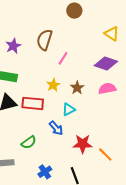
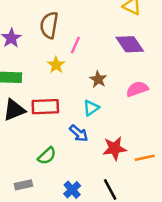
purple diamond: (106, 63) -> (130, 44), turned 45
yellow star: (53, 85) -> (56, 65), moved
pink semicircle: (107, 89) -> (137, 89), moved
orange line: (105, 154) -> (145, 158), turned -49

